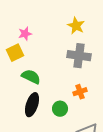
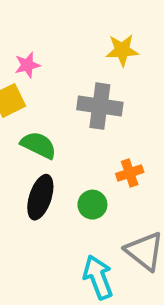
yellow star: (76, 26) -> (122, 50), turned -30
gray cross: (79, 56) -> (100, 106), moved

